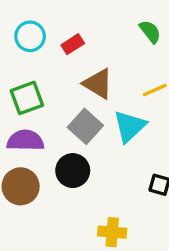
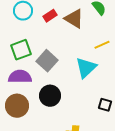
brown triangle: (98, 84) -> (74, 19), moved
gray square: (85, 126) -> (47, 61), moved

